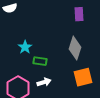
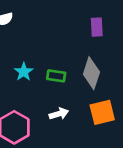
green rectangle: (40, 61) -> (56, 76), moved
white arrow: (44, 82) -> (59, 114), moved

